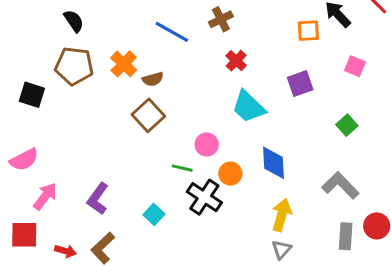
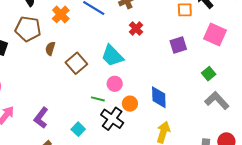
orange cross: (124, 64) -> (61, 14), moved
pink square: (355, 66) -> (215, 35), size x1.6
brown semicircle: (153, 79) -> (50, 49), moved, turned 120
cyan trapezoid: (249, 107) -> (112, 56), moved
gray L-shape: (340, 185) -> (217, 101), moved

